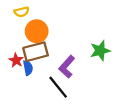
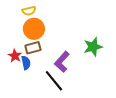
yellow semicircle: (22, 12) -> (29, 11), moved
brown rectangle: (36, 52) -> (33, 48), size x0.7

